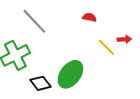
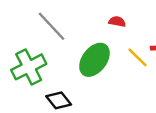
green ellipse: (70, 74) -> (94, 60), moved

